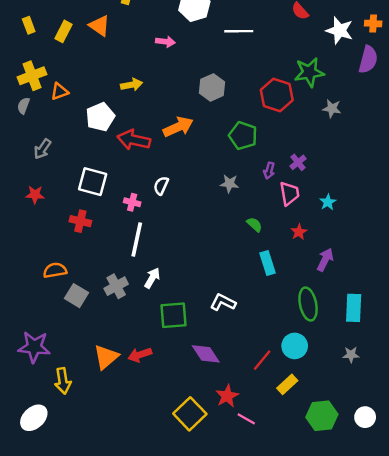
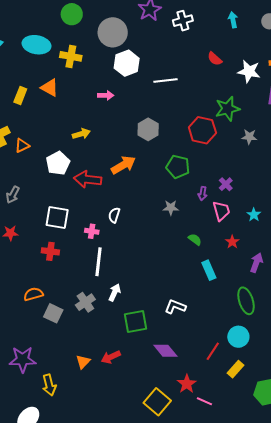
orange triangle: (106, 357) -> (83, 362), size x0.7

